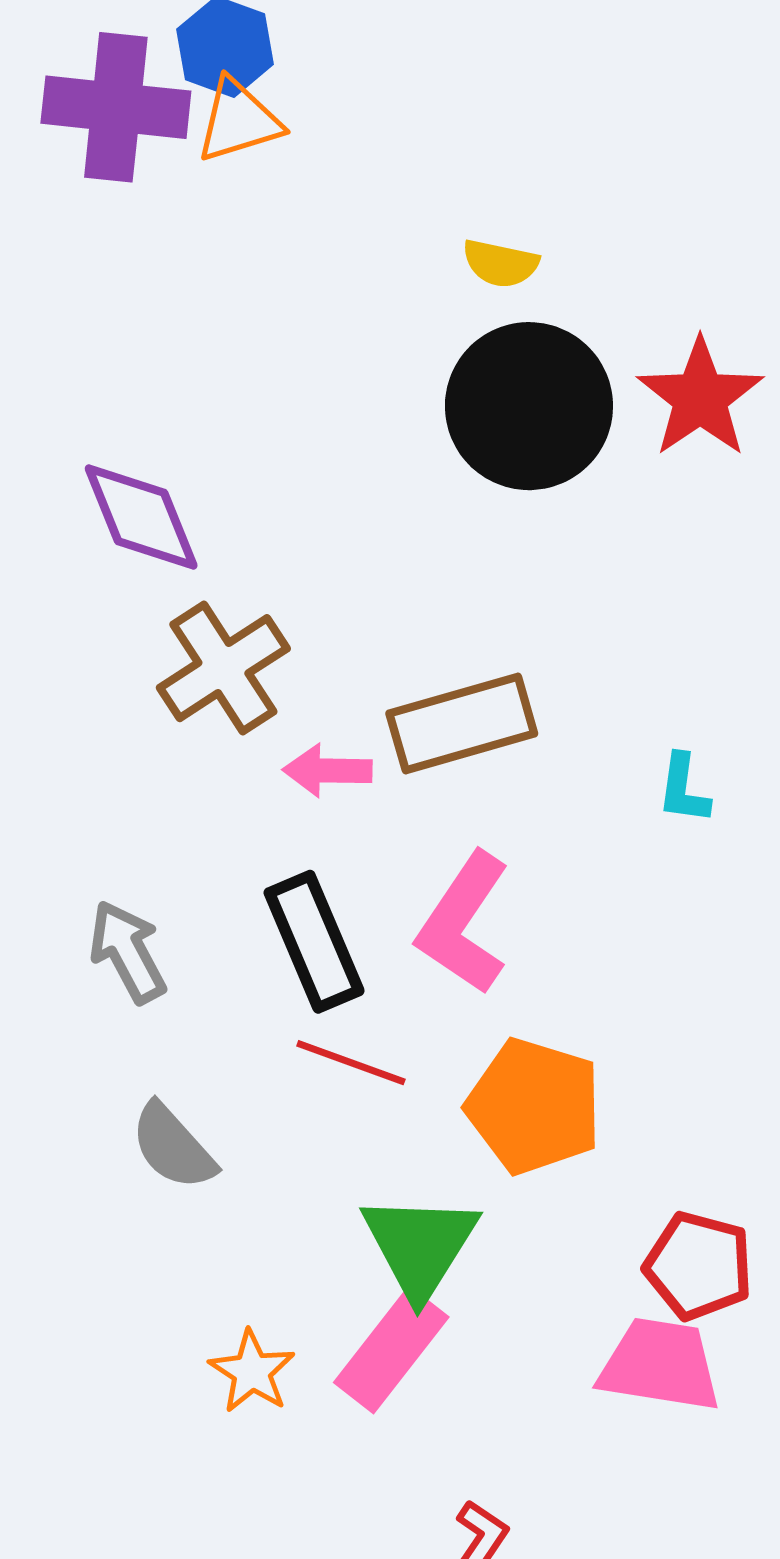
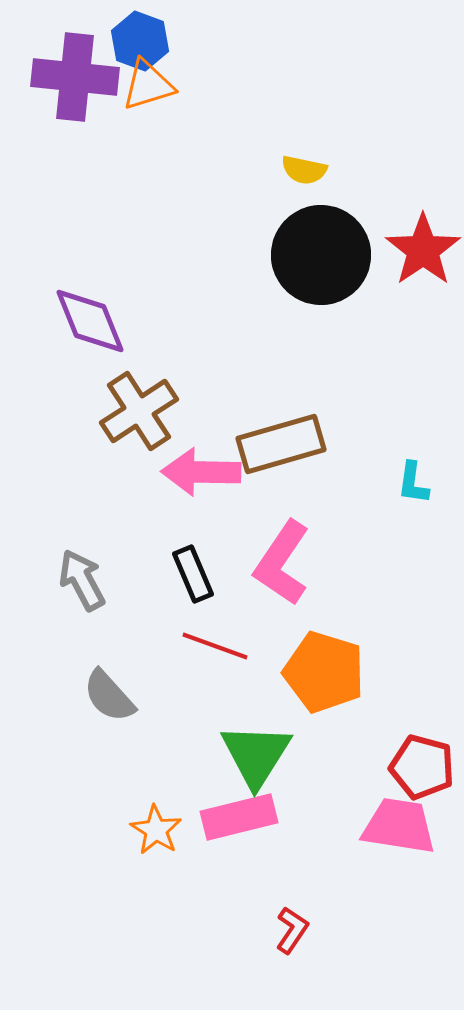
pink arrow: (327, 770) -> (201, 472), size x1.5
black rectangle: (314, 942) -> (193, 574), size x0.7
pink rectangle: (391, 1350) -> (239, 817), turned 38

